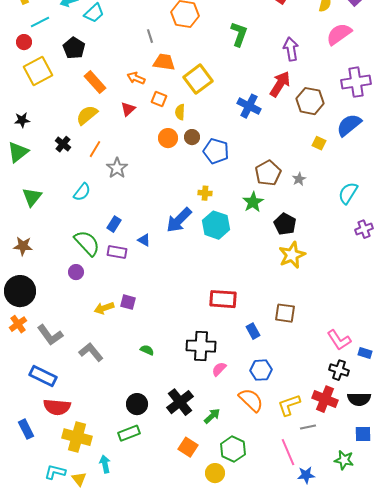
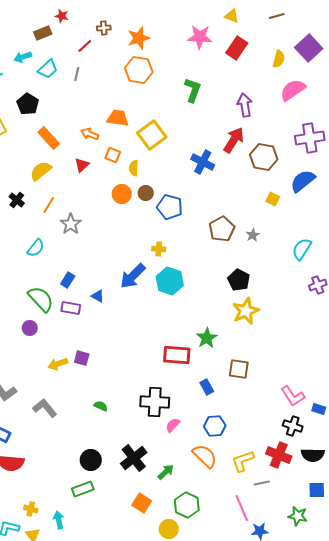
gray line: (150, 36) -> (77, 74), moved, turned 32
green star: (253, 202) -> (207, 338), moved
yellow cross: (77, 437) -> (31, 509), moved, size x0.5

